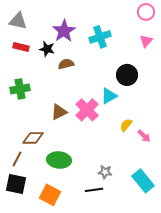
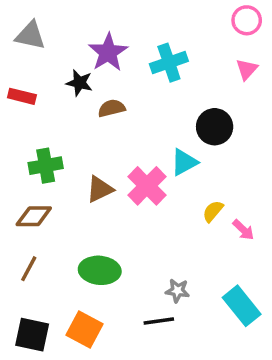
red rectangle: (21, 47) -> (22, 96), moved
green cross: (20, 89) -> (46, 166), moved
brown diamond: (33, 138) -> (34, 216), moved
black square: (16, 184) -> (32, 335), moved

